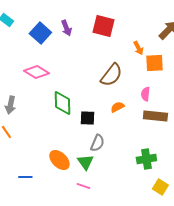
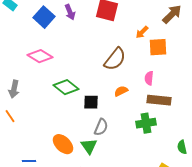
orange arrow: (138, 48) -> (142, 32), turned 72
green diamond: (62, 103) -> (66, 87), turned -50
green cross: (146, 159) -> (146, 123), moved

